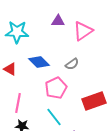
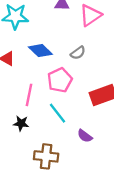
pink line: (18, 103) -> (29, 95), moved

